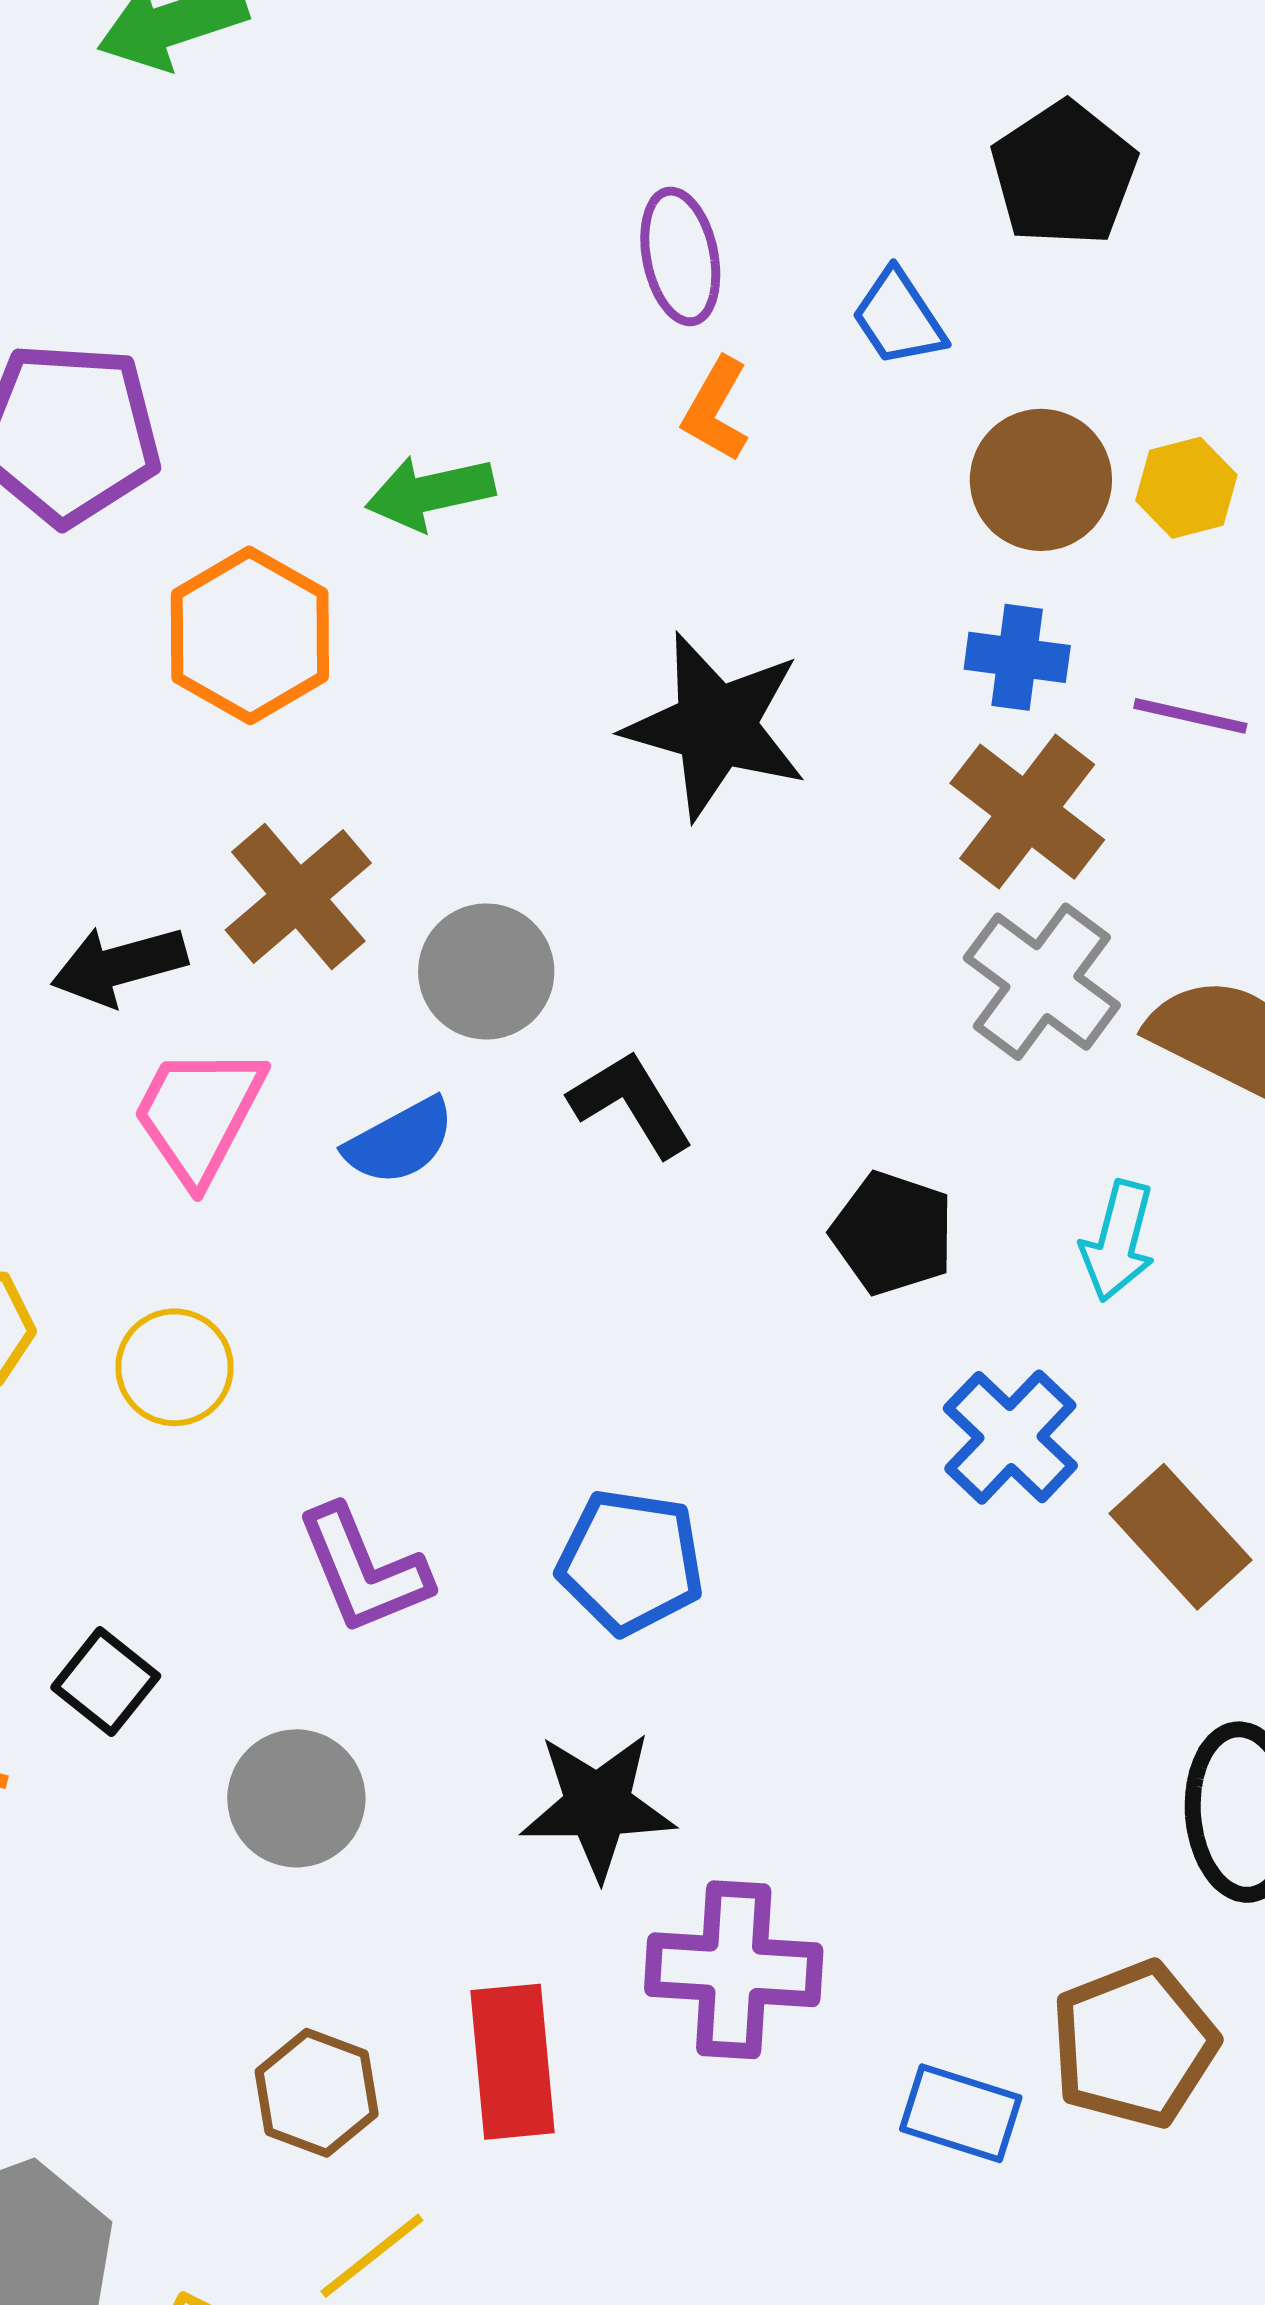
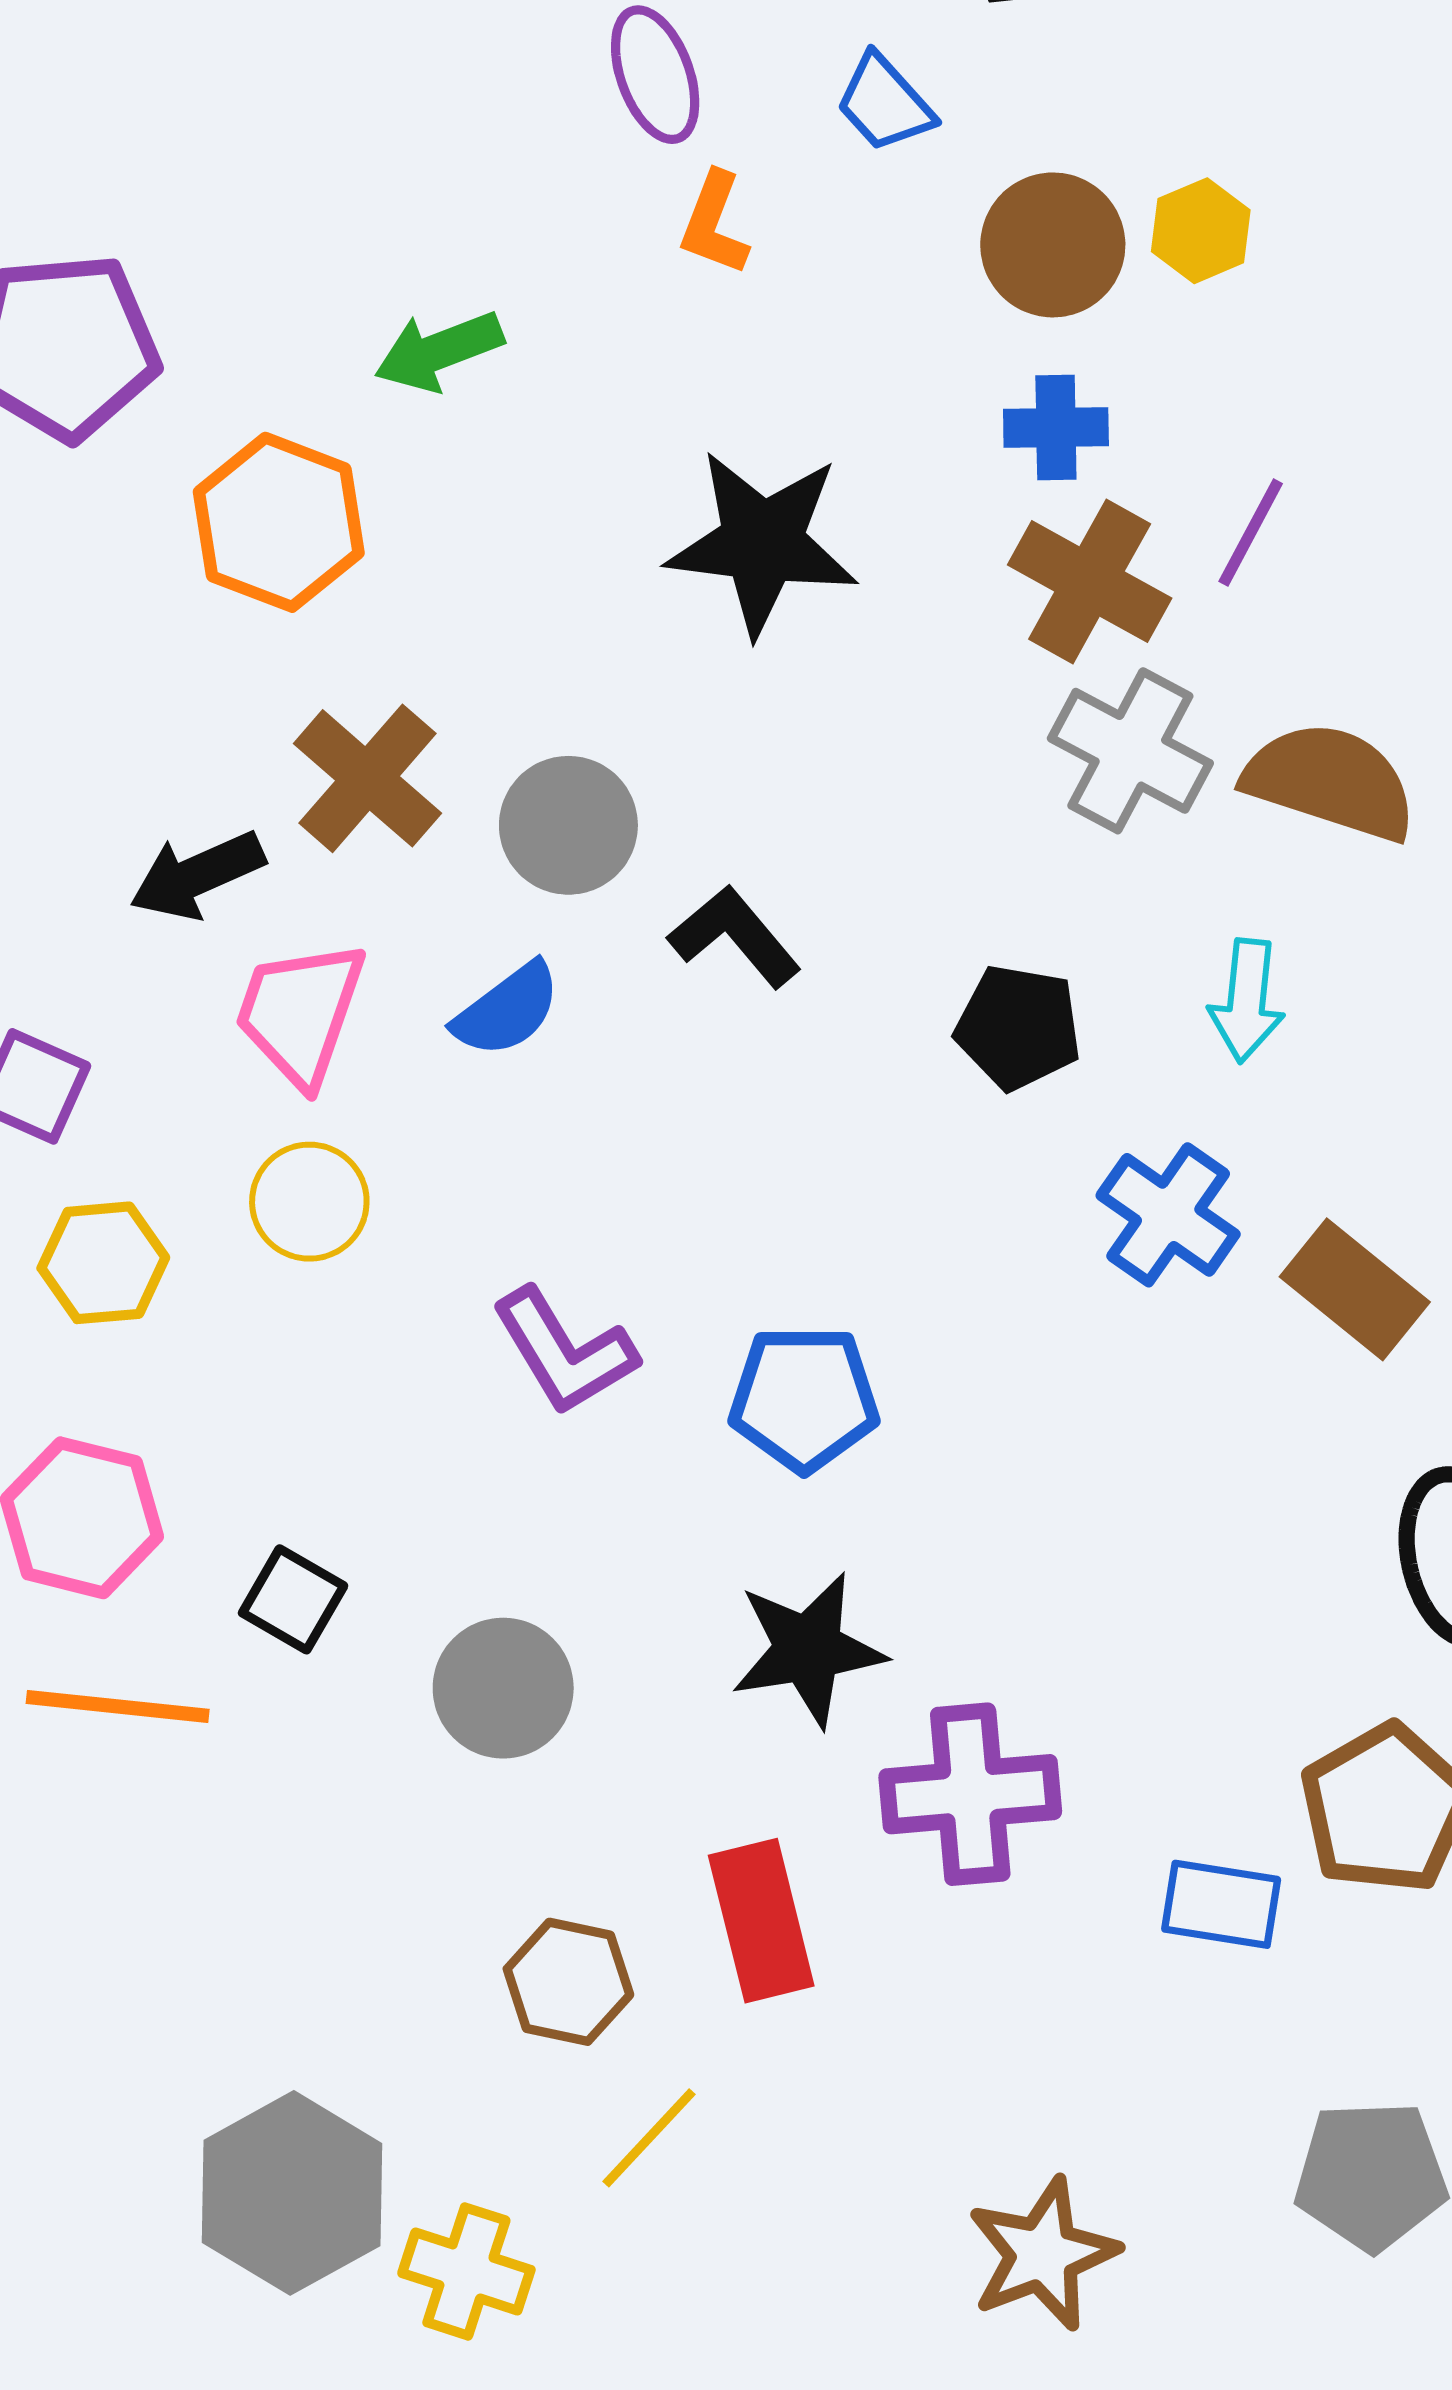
purple line: (1190, 716) -> (1251, 533), moved, turned -66
yellow circle: (174, 1367) -> (309, 1202), moved
purple L-shape: (363, 1570) -> (564, 1352), moved

